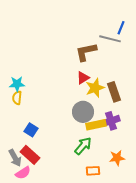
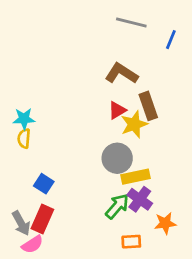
gray line: (110, 39) -> (131, 23), moved
brown L-shape: (86, 52) -> (121, 73), turned 45
brown rectangle: (114, 92) -> (148, 106), moved
purple cross: (111, 121) -> (140, 199), moved, turned -36
red rectangle: (30, 155) -> (42, 219), turned 72

